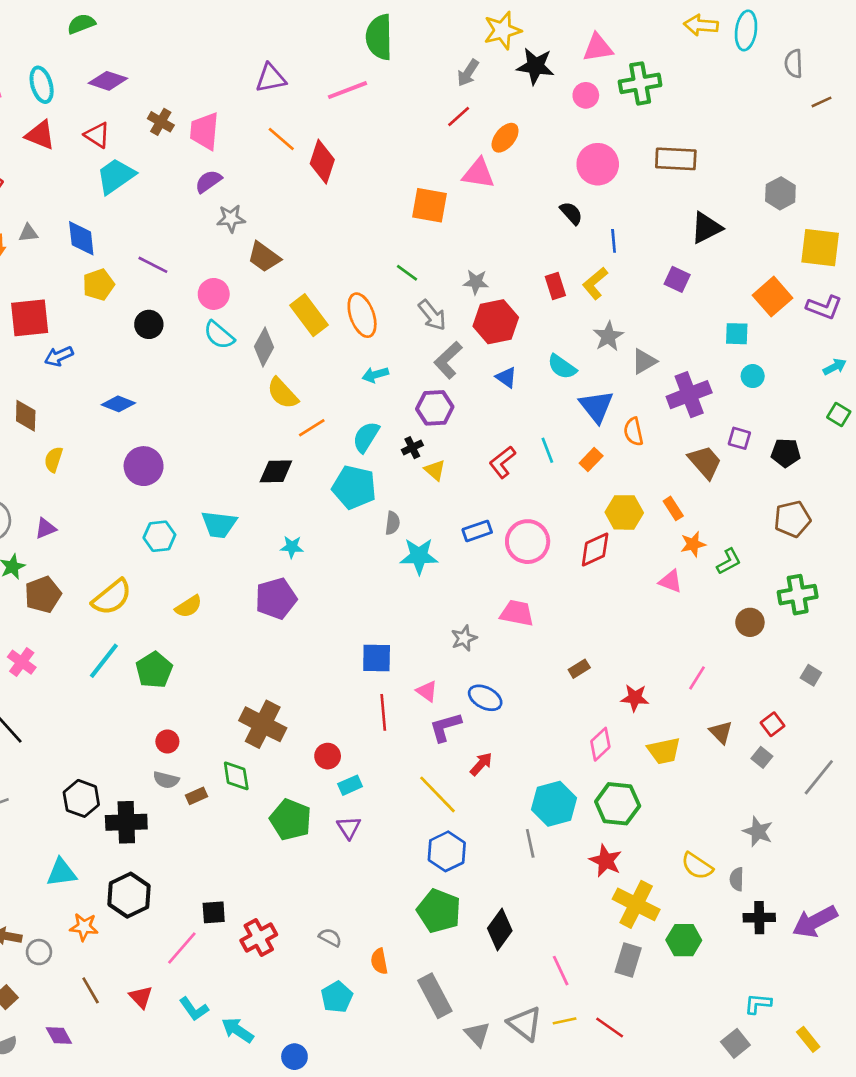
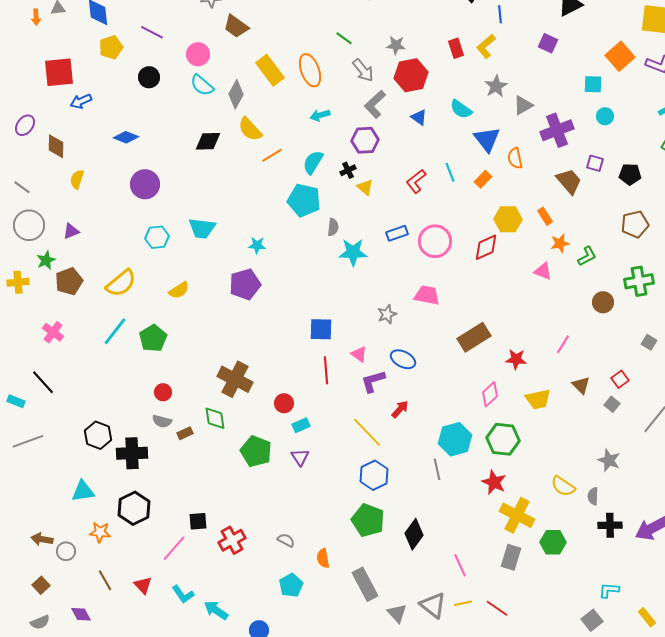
black diamond: (276, 471) -> (208, 141), moved
brown rectangle: (579, 669) -> (474, 337), size x2.0

